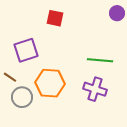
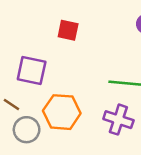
purple square: (26, 50) -> (32, 71), turned 30

